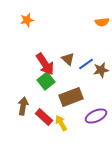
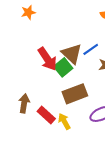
brown triangle: (68, 59) -> (72, 54), size x1.5
blue line: (86, 64) -> (91, 49), moved
green square: (46, 81) -> (63, 67), moved

